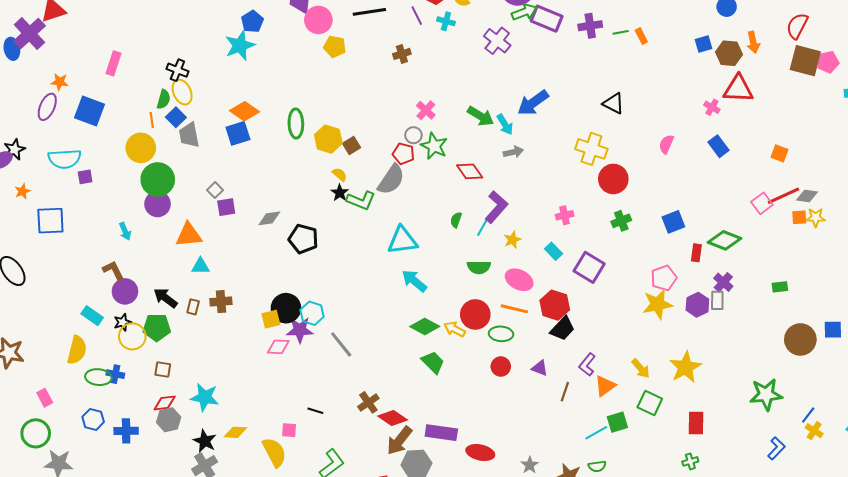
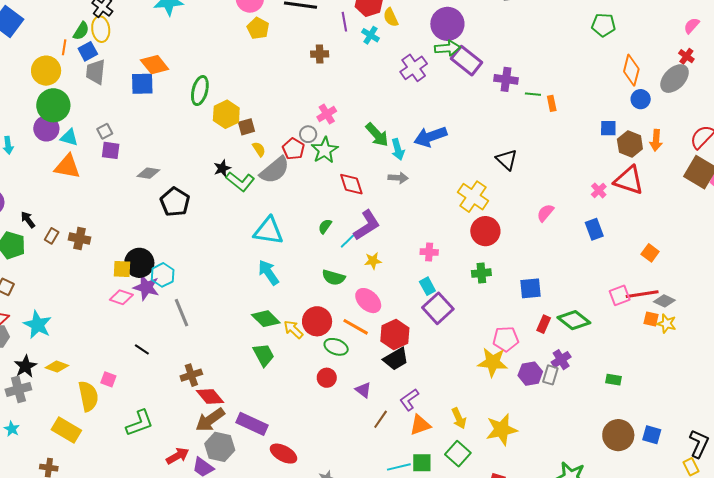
yellow semicircle: (340, 174) -> (259, 149), moved
cyan rectangle: (553, 251) -> (427, 286), moved
cyan triangle: (201, 266) -> (69, 137), moved
black arrow: (165, 298) -> (28, 220), size x0.7
black line: (315, 411) -> (142, 349), moved

